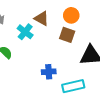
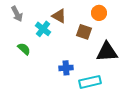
orange circle: (71, 15) -> (99, 13), moved

